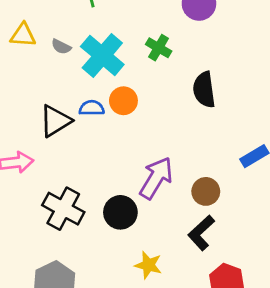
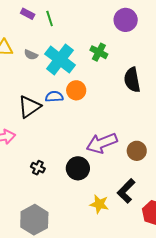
purple arrow: (156, 178) -> (102, 143), turned -140
black cross: (63, 209) -> (38, 168), size x0.5
black L-shape: (201, 233) -> (126, 191), moved

